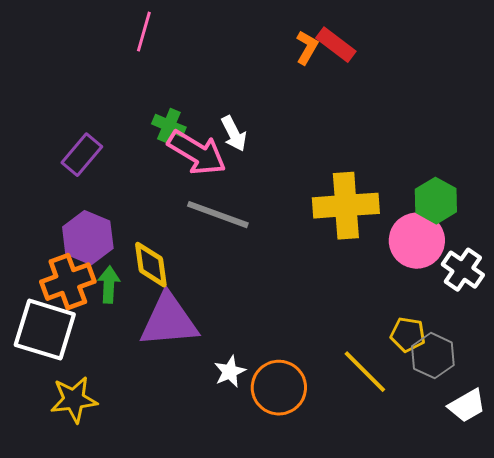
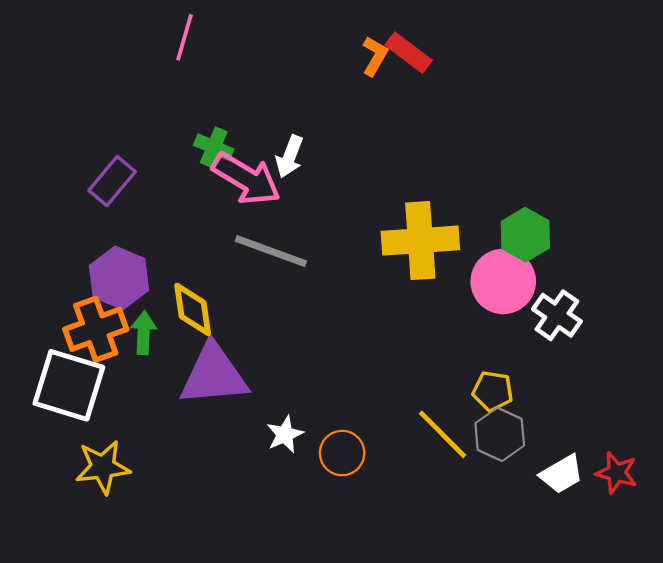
white arrow: (234, 134) -> (290, 156), turned 48
gray hexagon: (433, 356) -> (500, 434), moved
orange circle: (279, 388) -> (342, 453), size x0.7

